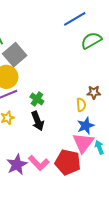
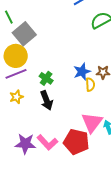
blue star: (86, 126) -> (82, 72), moved
purple star: (17, 165) -> (25, 144), turned 30

